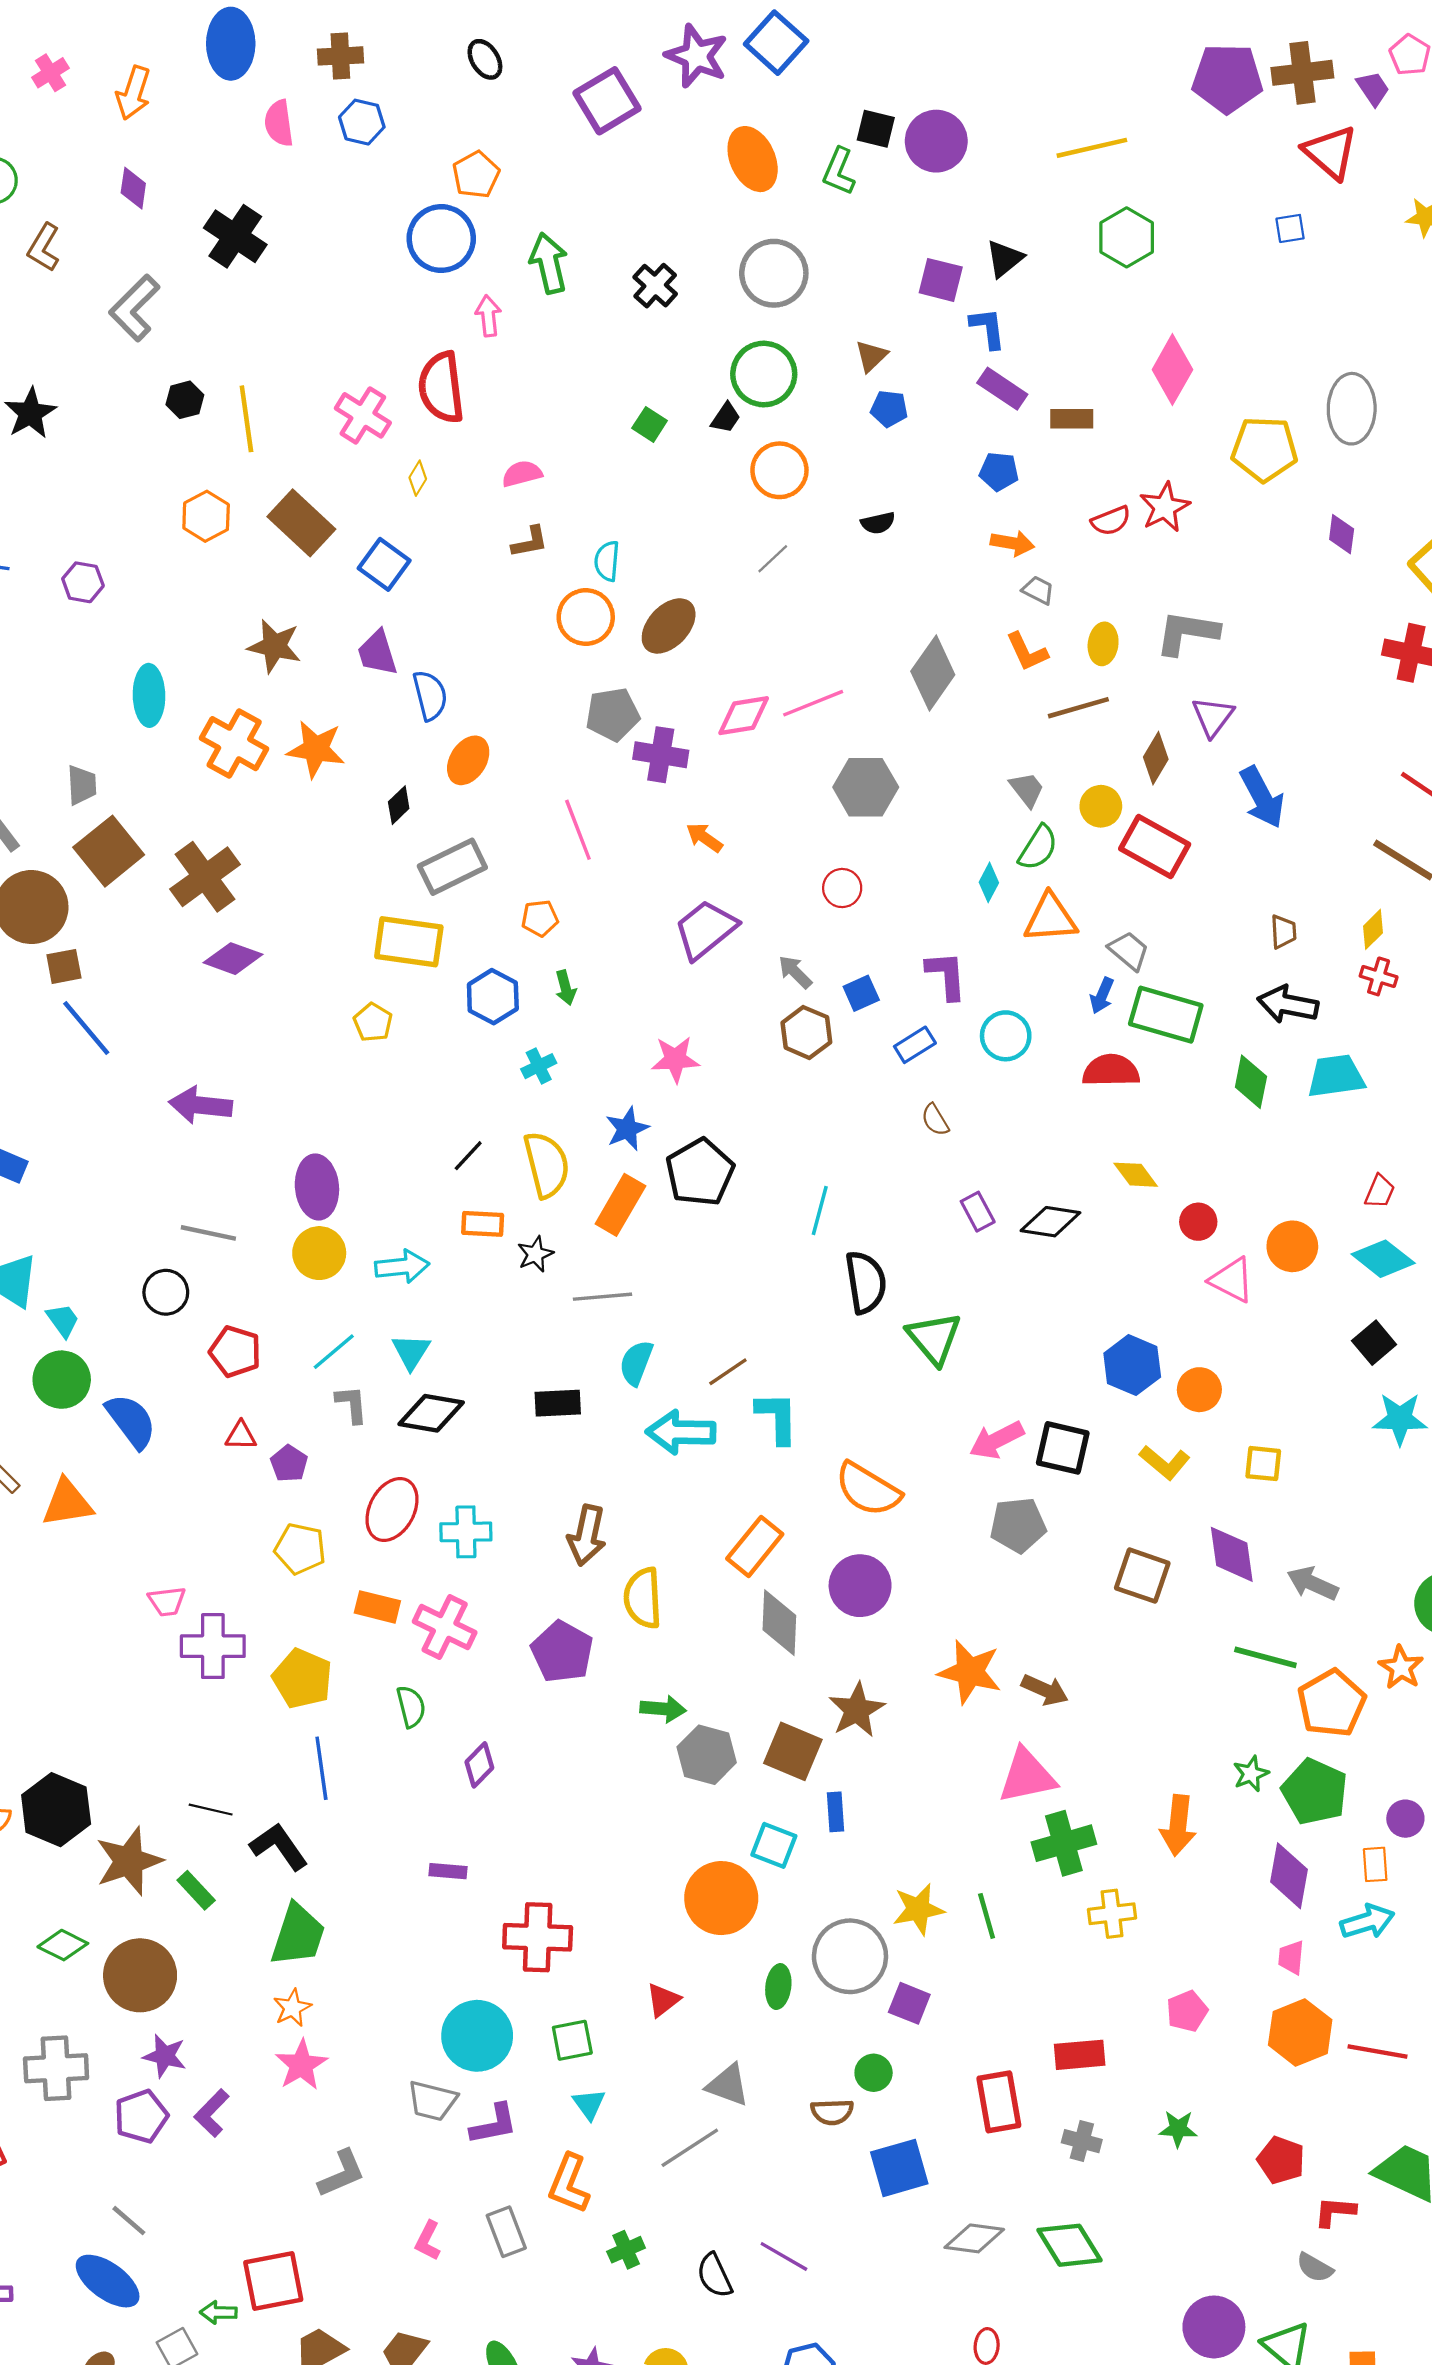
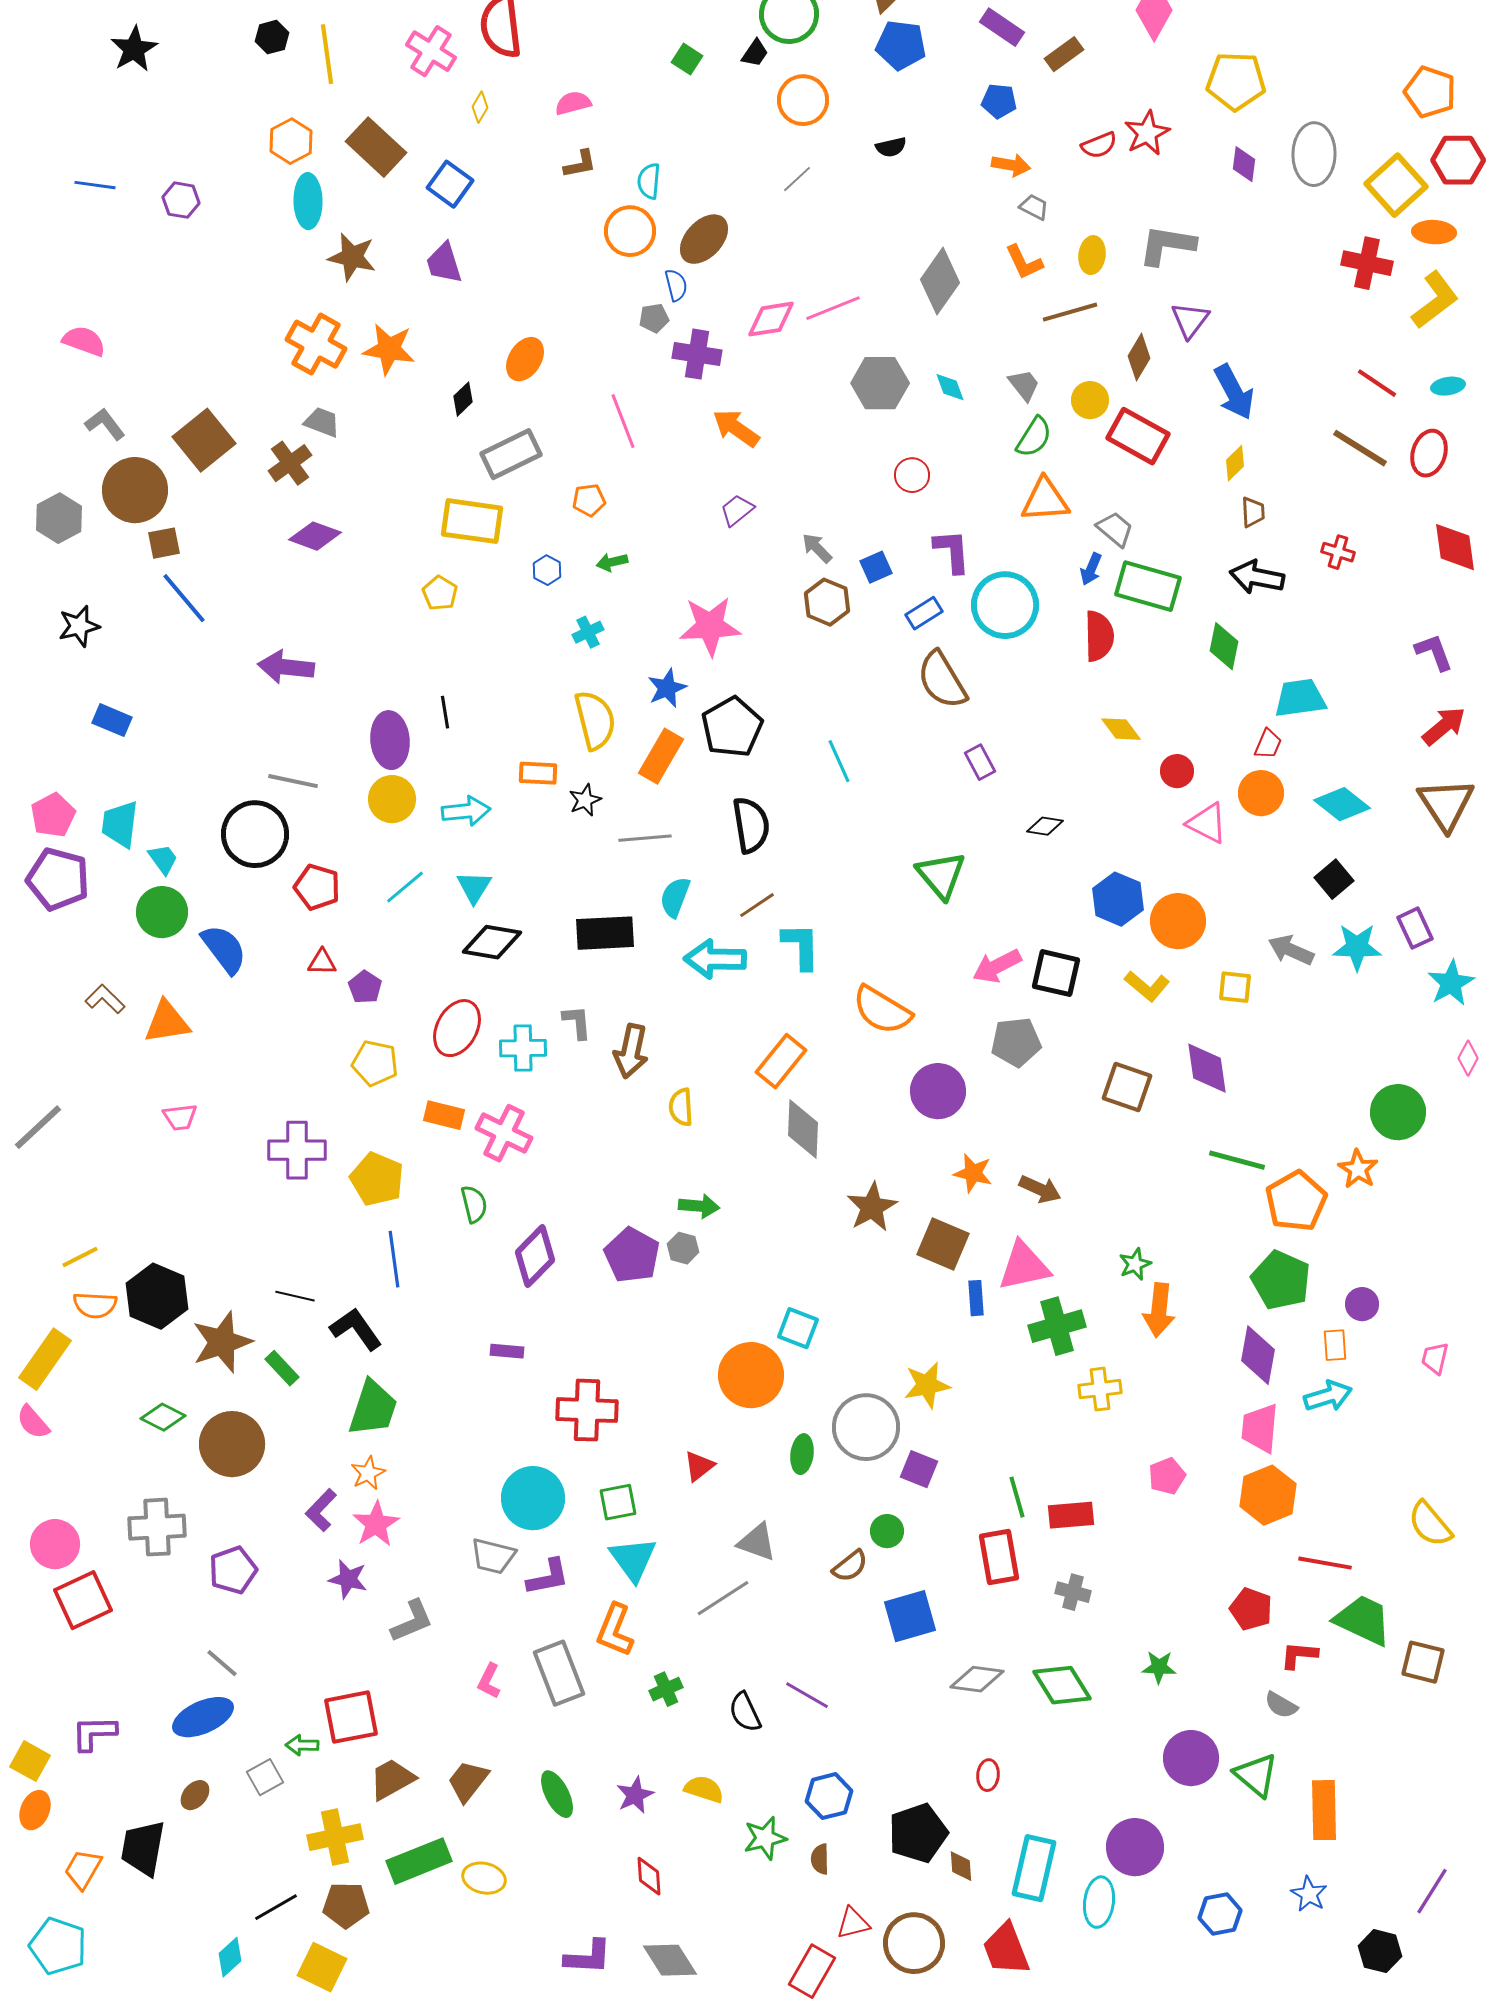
blue pentagon: (889, 409) -> (901, 45), size x1.5
gray ellipse: (1352, 409) -> (1314, 154), moved
brown rectangle: (1072, 419) -> (1064, 54), turned -36
purple diamond: (1342, 534) -> (1244, 164), moved
cyan ellipse: (149, 695) -> (308, 201), moved
blue semicircle: (430, 695) -> (676, 285), moved, size x0.7
gray pentagon: (613, 714) -> (654, 318), size x0.6
gray trapezoid: (82, 785) -> (322, 422), moved, turned -66
orange arrow: (704, 838) -> (736, 428), size x1.4
brown cross: (205, 877) -> (290, 463), size x0.7
cyan diamond: (989, 882) -> (950, 387), moved, turned -48
red circle: (842, 888) -> (912, 475), moved
purple trapezoid: (706, 929) -> (737, 510), size x0.6
yellow diamond: (1373, 929) -> (1235, 463), moved
green arrow: (566, 988) -> (612, 562), turned 92
blue hexagon: (493, 997) -> (547, 570), size x0.6
cyan circle: (1006, 1036) -> (1005, 605), size x1.5
pink star: (675, 1059) -> (710, 626), size x1.4
red semicircle: (1111, 1071) -> (1099, 636), turned 90
cyan trapezoid: (1336, 1076) -> (1300, 698), moved
brown semicircle: (935, 1120) -> (942, 680), size x2.0
black line: (468, 1156) -> (445, 712), moved, turned -52
red trapezoid: (1380, 1191) -> (1268, 744), moved
cyan line: (820, 1211) -> (839, 761), turned -39
black diamond: (1050, 1222) -> (1045, 826), moved, size x0.7
black semicircle: (866, 1282) -> (751, 825), moved
black circle: (166, 1292) -> (255, 834), size x1.6
orange circle: (1199, 1390) -> (1178, 921), size x1.4
black rectangle: (558, 1403) -> (605, 933), size x1.4
gray L-shape: (352, 1404) -> (577, 1022), moved
gray arrow: (1312, 1583) -> (1291, 950), moved
purple circle: (860, 1586) -> (938, 1091), moved
yellow semicircle: (643, 1598) -> (681, 1107), size x0.7
pink trapezoid: (167, 1601) -> (180, 1117), moved
purple pentagon: (562, 1652) -> (632, 1255), moved
orange star: (970, 1672) -> (973, 1173), size x0.7
brown square: (793, 1751) -> (943, 1244), moved
gray hexagon: (707, 1755) -> (683, 1248), moved, size x0.6
purple diamond: (479, 1765) -> (535, 1256), size x1.5
green star: (1251, 1774) -> (1135, 1264), moved
blue rectangle: (835, 1812) -> (976, 1298), moved
green line: (987, 1916) -> (1017, 1497), moved
pink trapezoid: (1291, 1957) -> (1260, 1428), size x1.6
red line: (1377, 2051) -> (1325, 1563), moved
purple star: (165, 2056) -> (348, 1579), moved
cyan triangle: (589, 2104) -> (633, 1559), size x1.6
brown semicircle: (832, 2112) -> (850, 1566), turned -36
purple L-shape: (212, 2113) -> (321, 1510), moved
green star: (1178, 2129) -> (1159, 1667), moved
gray rectangle: (506, 2232) -> (559, 1673), size x1.4
blue ellipse: (108, 2281) -> (203, 1717), turned -60

